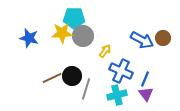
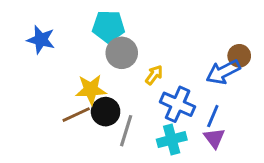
yellow star: (62, 33) -> (91, 90), moved
blue star: (29, 38) -> (41, 40), moved
blue arrow: (142, 40) -> (223, 72), moved, turned 125

